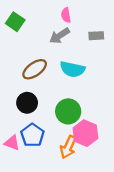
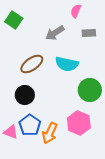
pink semicircle: (66, 15) -> (76, 11), moved, turned 32
green circle: (68, 111) -> (90, 90), moved
orange arrow: (68, 147) -> (50, 133), moved

